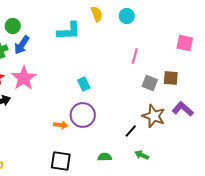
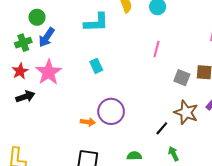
pink line: (135, 56) -> (157, 49), moved
cyan rectangle: (84, 84) -> (96, 66), moved
green arrow: (142, 155) -> (173, 154), turned 40

